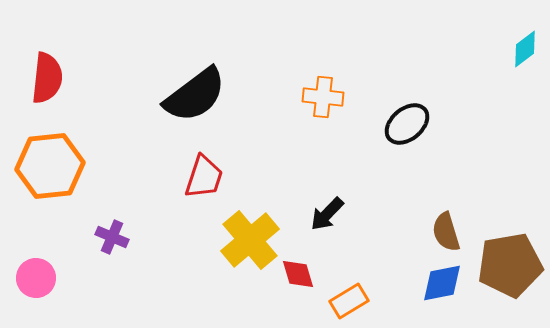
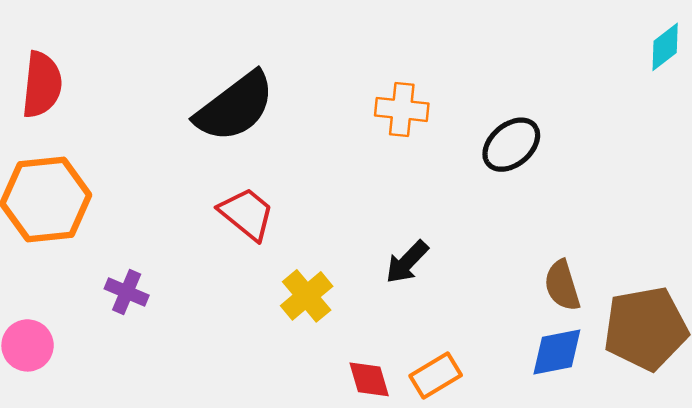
red trapezoid: (204, 177) -> (247, 214), turned -69
yellow cross: (250, 240) -> (307, 296), size x0.7
red diamond: (298, 274) -> (369, 379), moved

